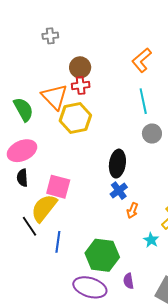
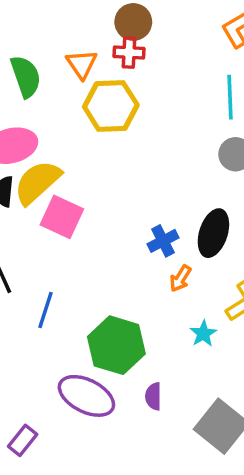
orange triangle: (54, 97) -> (82, 64), size x0.7
black ellipse: (117, 164) -> (213, 233), moved
yellow semicircle: (44, 208) -> (37, 182), moved

